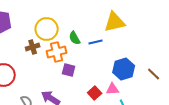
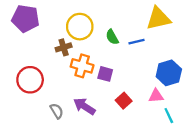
orange cross: (57, 52) -> (82, 66), moved, turned 30
red square: (95, 93) -> (124, 101), moved

